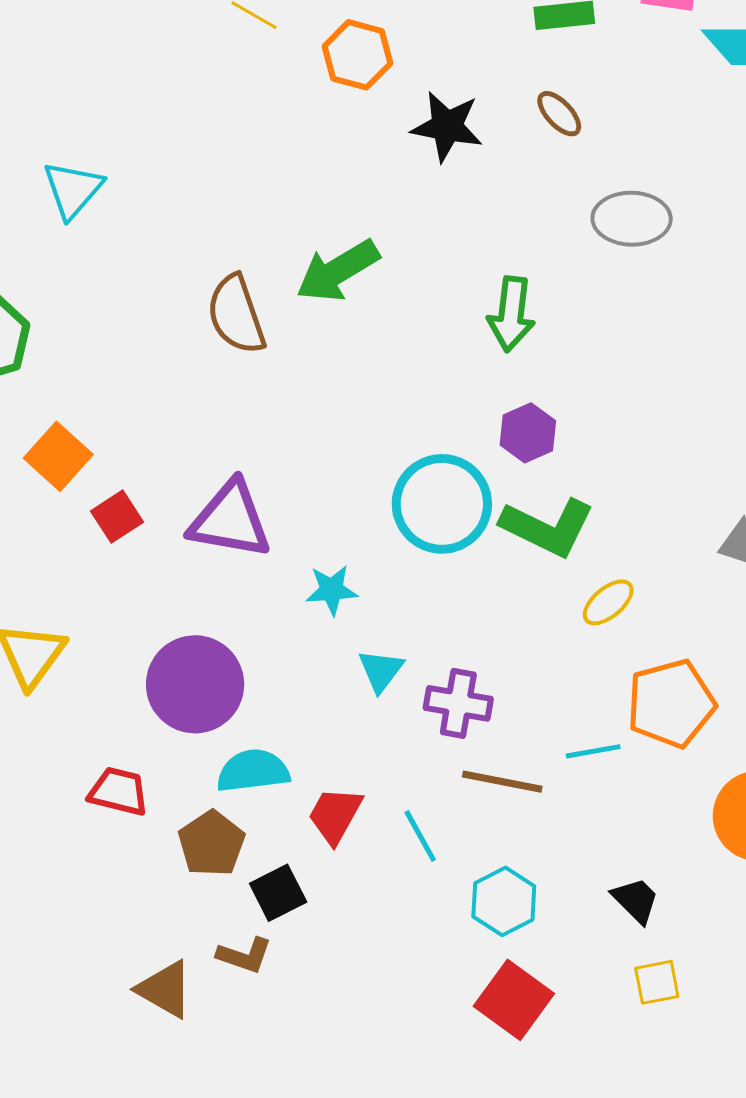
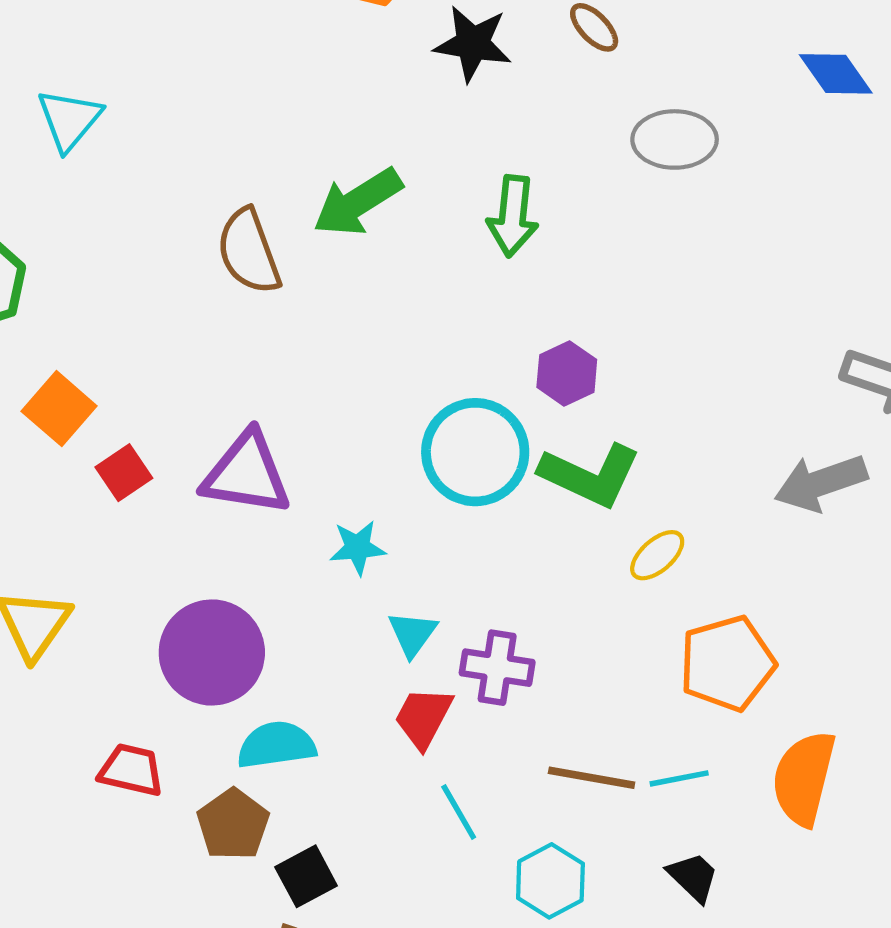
green arrow: (511, 314) -> (513, 216), moved
cyan line: (593, 751) -> (679, 778), moved
brown line: (502, 782) -> (592, 778), moved
red trapezoid: (335, 815) -> (423, 718), moved

